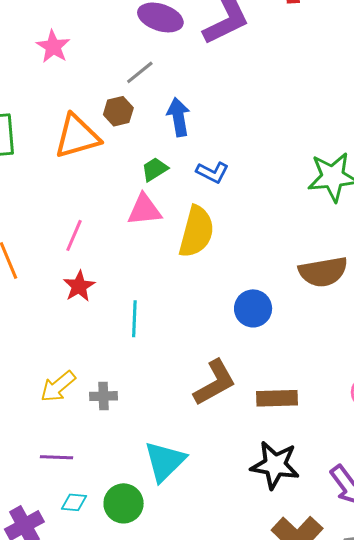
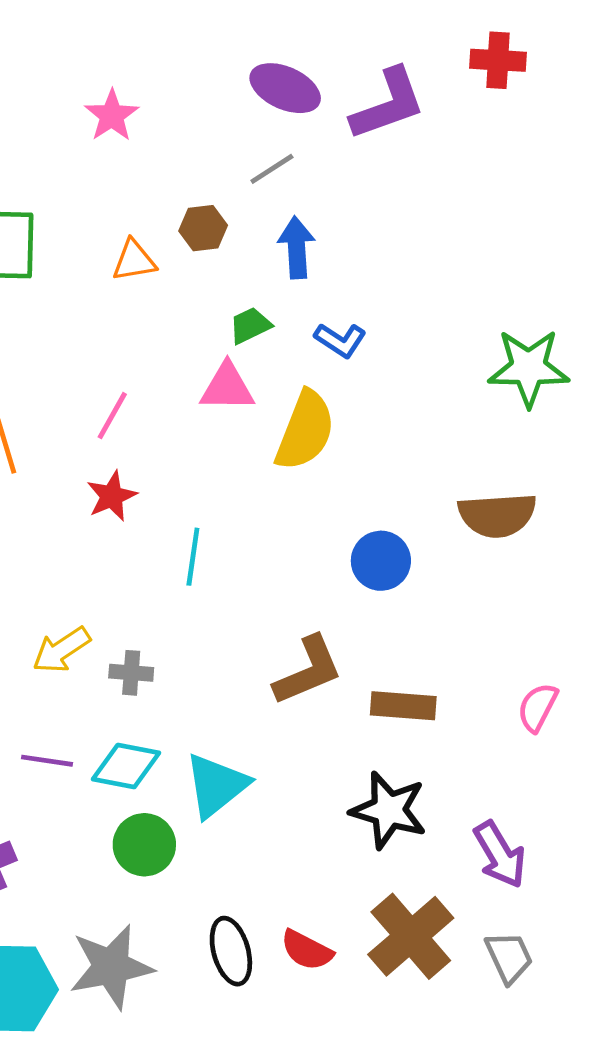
gray line: (140, 72) -> (272, 169), moved
orange triangle: (77, 136) -> (134, 261), size x0.6
cyan diamond: (74, 502) -> (126, 766), moved, size x1.6

